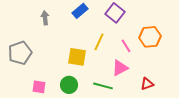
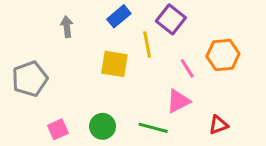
yellow line: (99, 42) -> (147, 45), moved, turned -36
yellow square: (77, 57) -> (114, 64), moved
pink square: (39, 87) -> (58, 129), turned -32

